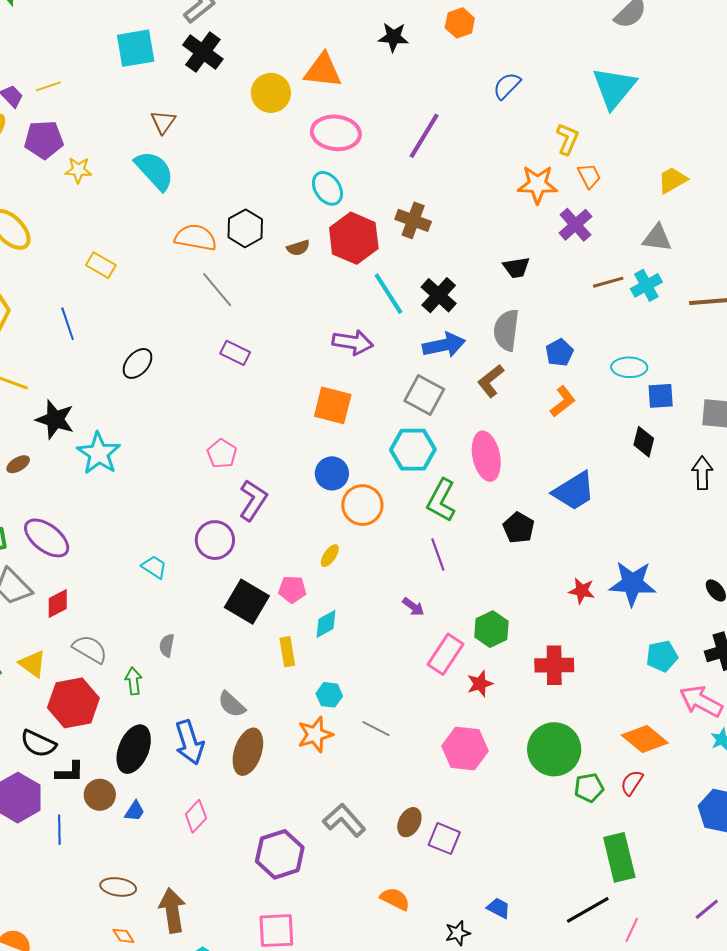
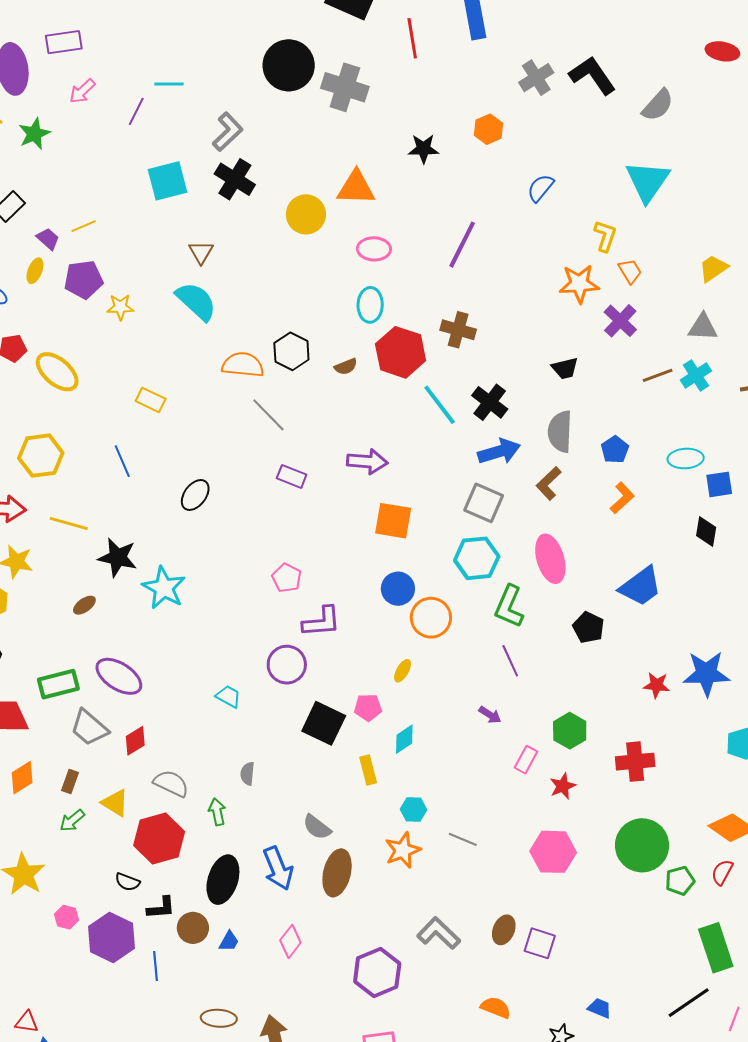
pink ellipse: (336, 133) -> (374, 249), size x0.7
cyan ellipse: (327, 188) -> (370, 305), turned 40
purple arrow: (353, 342) -> (367, 462), moved
purple L-shape: (253, 500) -> (322, 622), turned 57
pink rectangle: (446, 654) -> (526, 760), size x0.7
black semicircle: (38, 744) -> (127, 882), size x0.7

